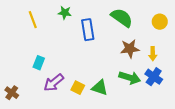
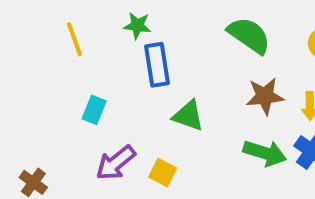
blue rectangle: (88, 30) -> (157, 65), moved
cyan rectangle: (39, 63) -> (94, 110), moved
green triangle: (100, 88) -> (188, 116), moved

